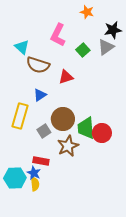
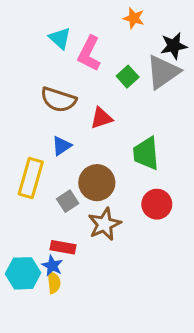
cyan triangle: (22, 47) -> (60, 38), moved
gray triangle: (106, 47) -> (163, 72), size x1.4
green trapezoid: (86, 128) -> (146, 153), moved

